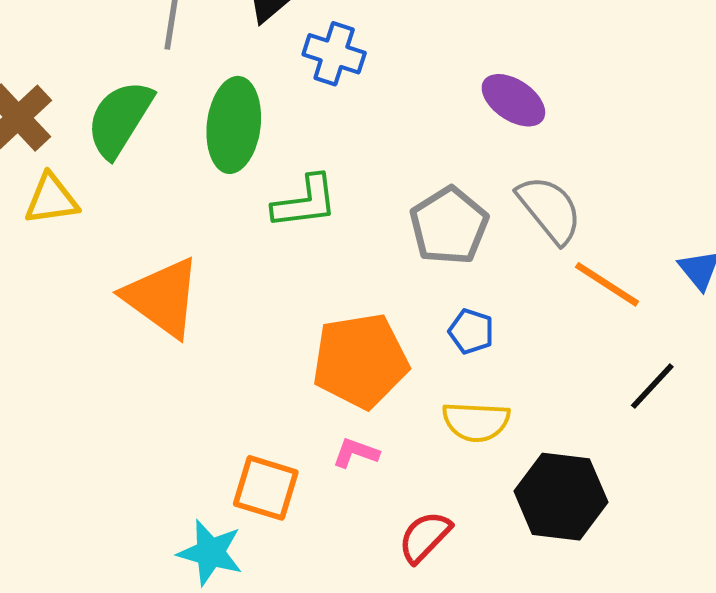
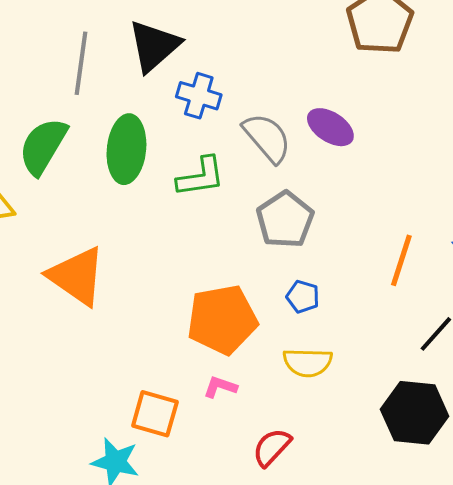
green L-shape: (305, 202) -> (201, 177), moved
gray semicircle: (550, 209) -> (267, 138), moved
orange line: (607, 284) -> (401, 260), turned 76
black hexagon: (561, 497) -> (415, 413), moved

